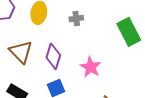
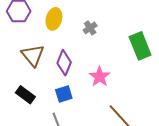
gray cross: (76, 19) -> (90, 28), turned -32

